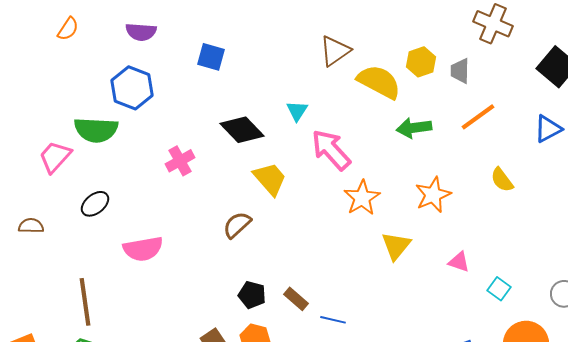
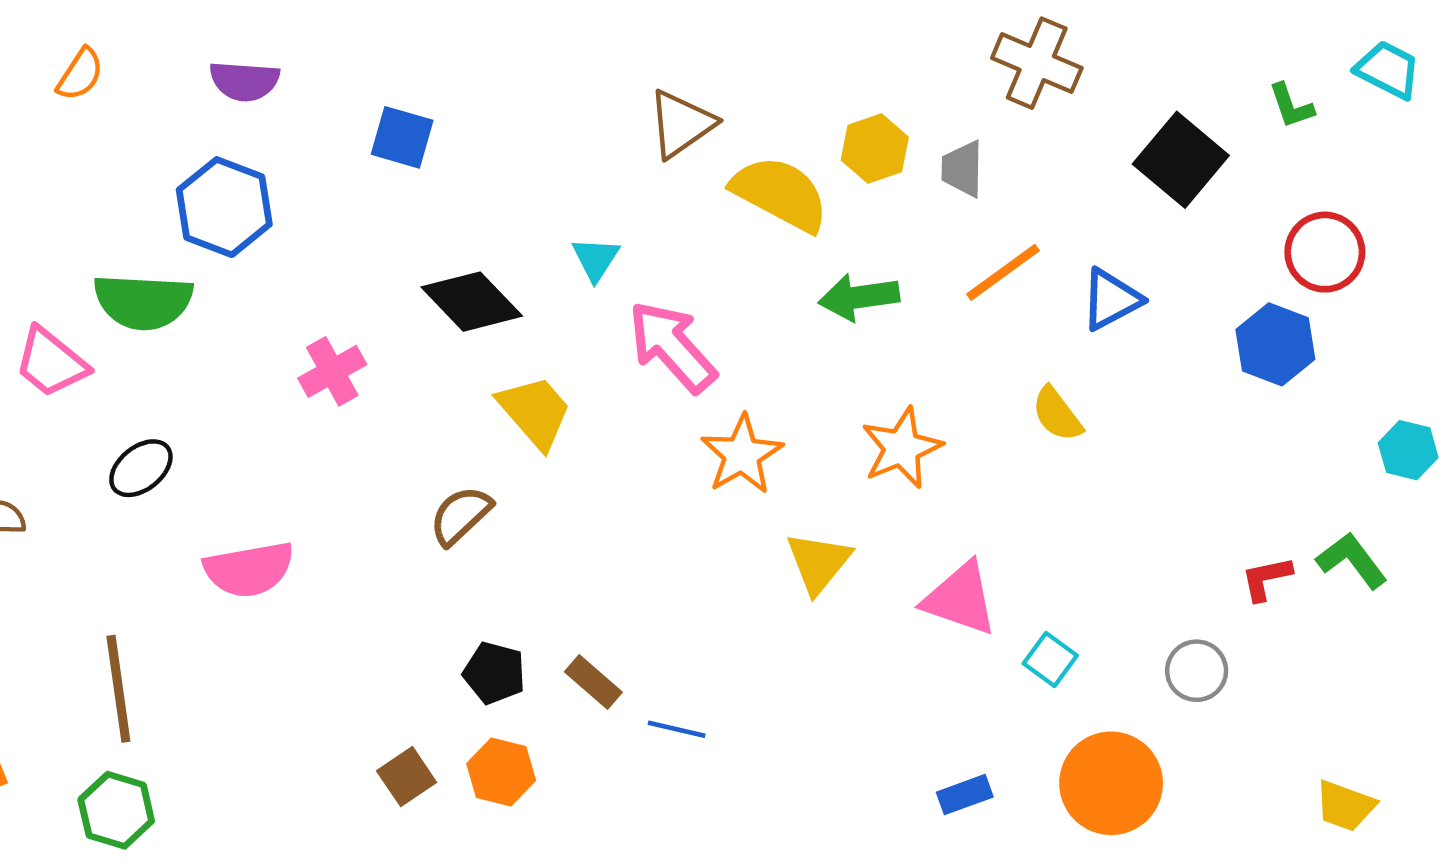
blue triangle: (548, 129) -> (1111, 299), moved
pink trapezoid: (55, 157) -> (51, 362), turned -93
pink triangle: (459, 262) -> (960, 599), size x1.6

